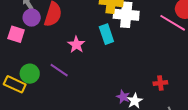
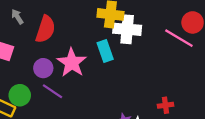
purple circle: (32, 18) -> (43, 68), moved
pink star: (76, 45) -> (72, 63), size x1.5

